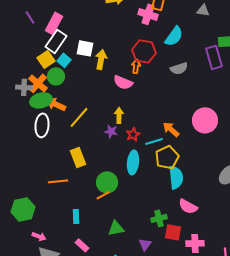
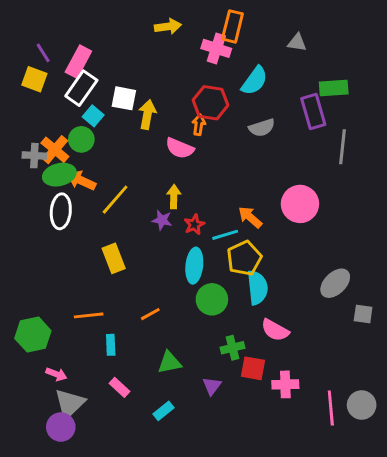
yellow square: (46, 59) -> (34, 79), moved, turned -36
orange line: (58, 181) -> (89, 315), moved
green circle: (107, 182) -> (212, 299), moved

